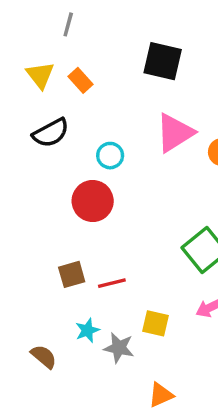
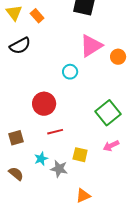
cyan circle: (110, 156) -> (70, 72), moved
red circle: (93, 201) -> (44, 104), moved
brown square: (72, 274) -> (16, 138), moved

